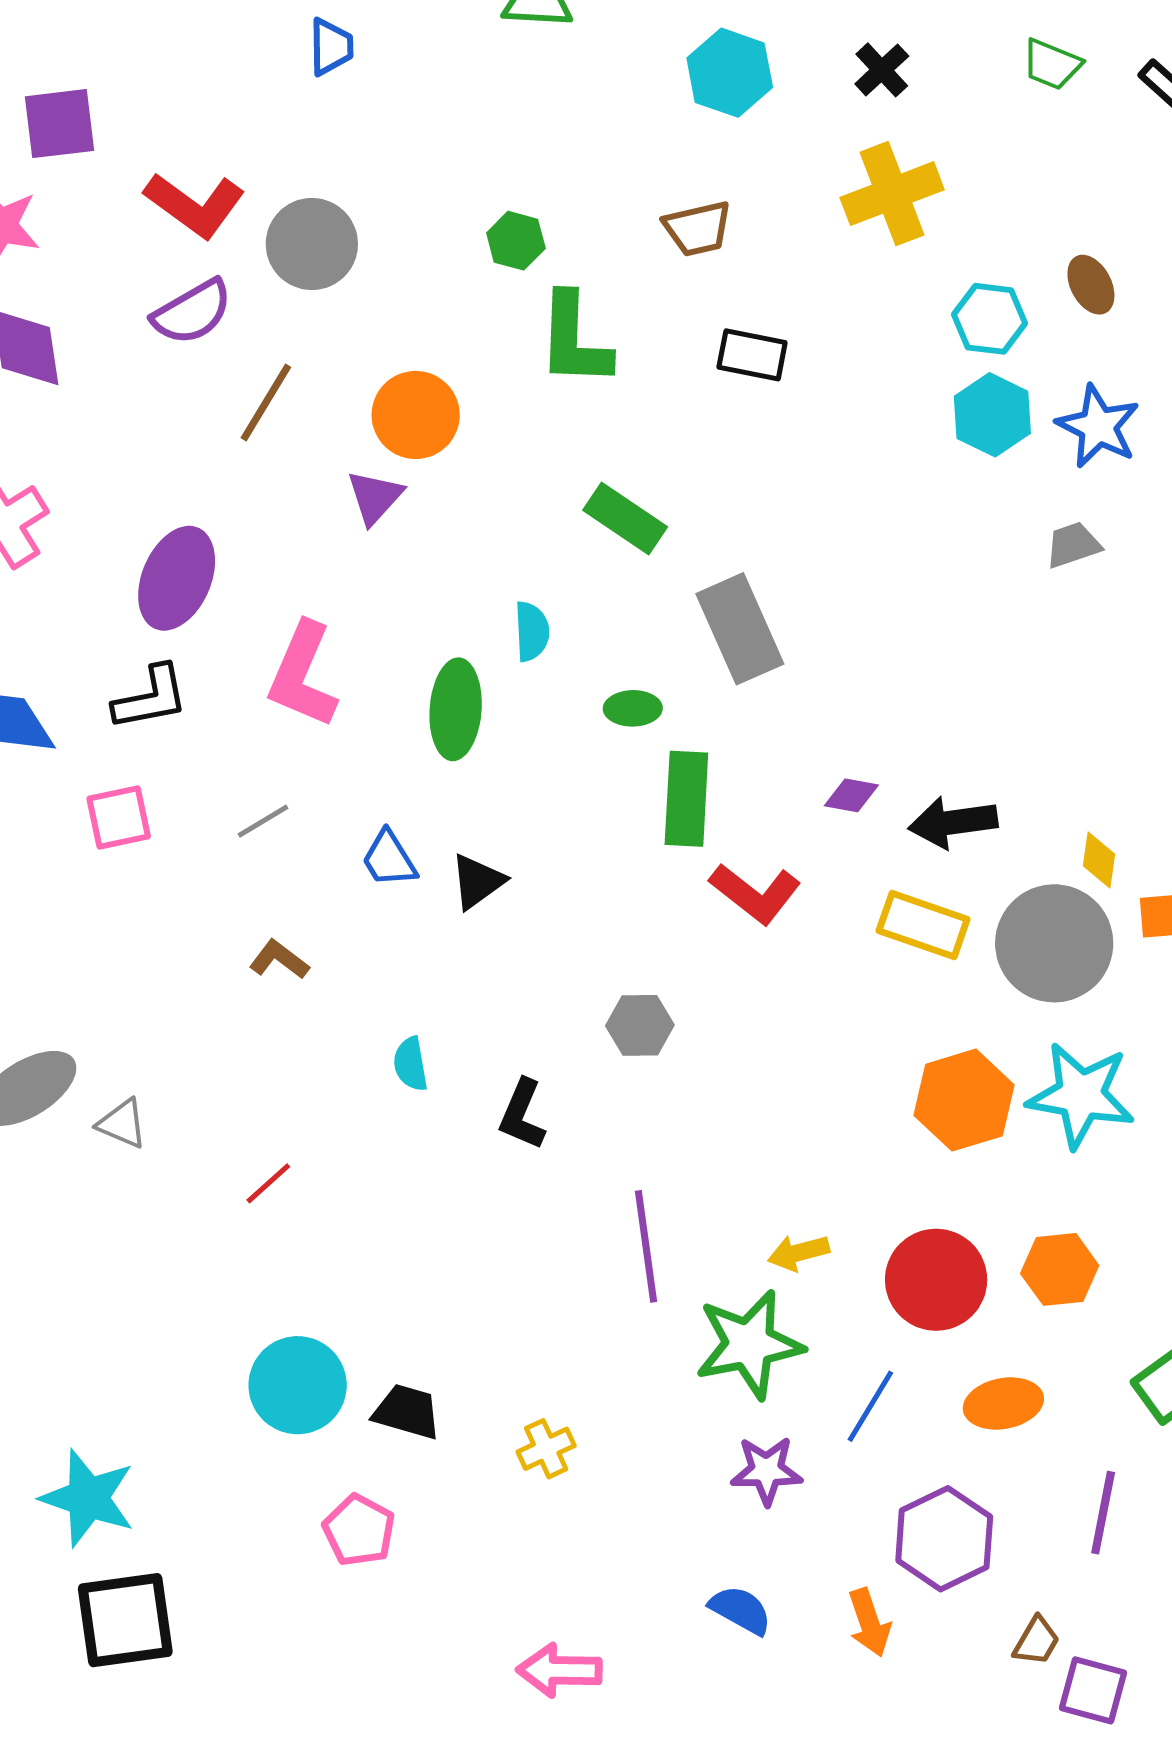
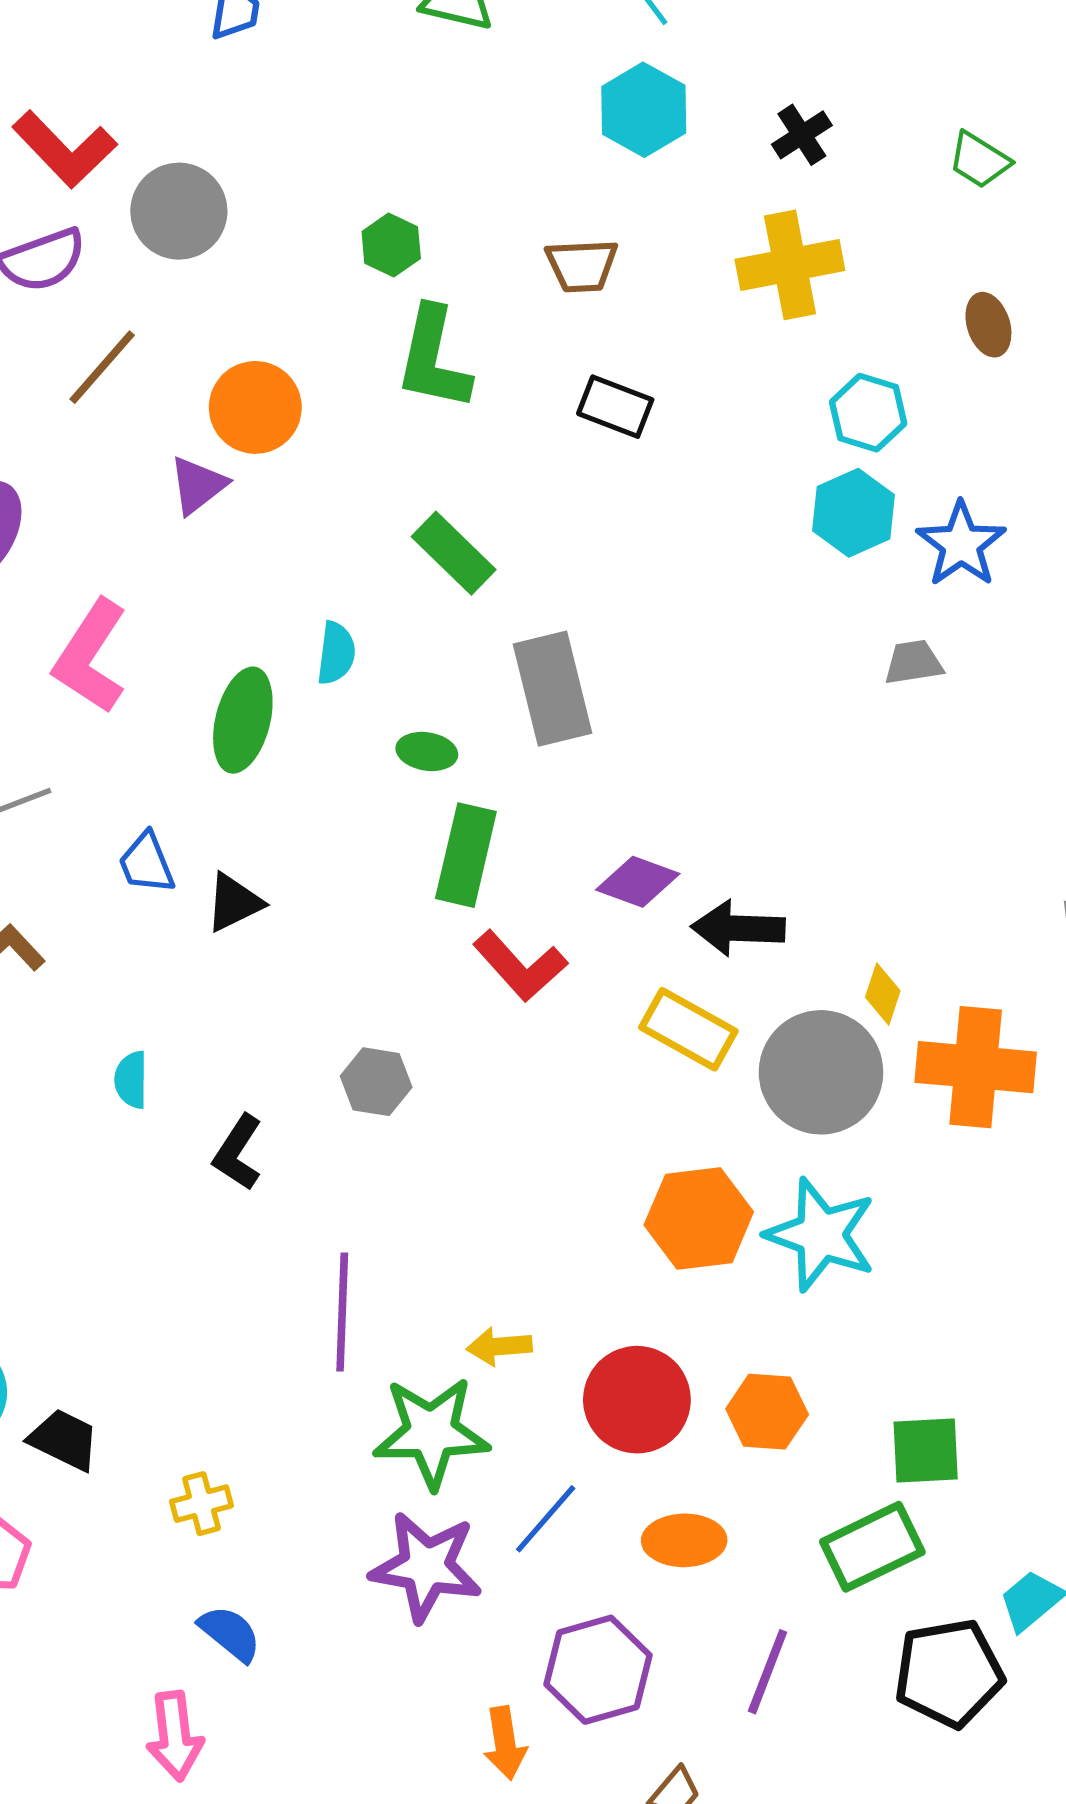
brown ellipse: (1091, 285) -> (988, 325), moved
purple diamond: (851, 795) -> (638, 882), size x1.4
purple star: (767, 1471) -> (426, 1567), size x1.5
blue semicircle: (741, 1610) -> (230, 1633), moved
pink arrow: (559, 1670) -> (175, 1736), turned -108

